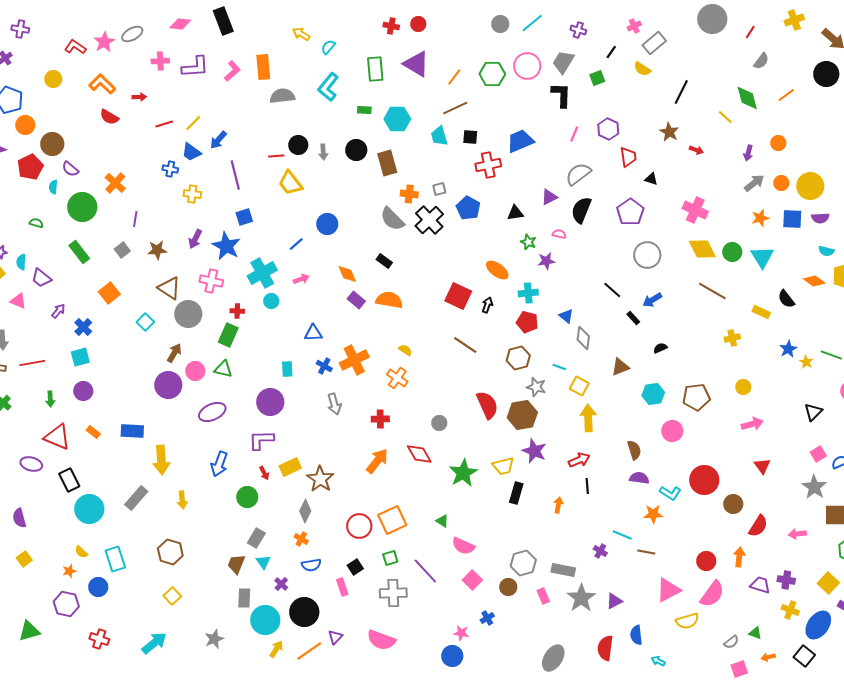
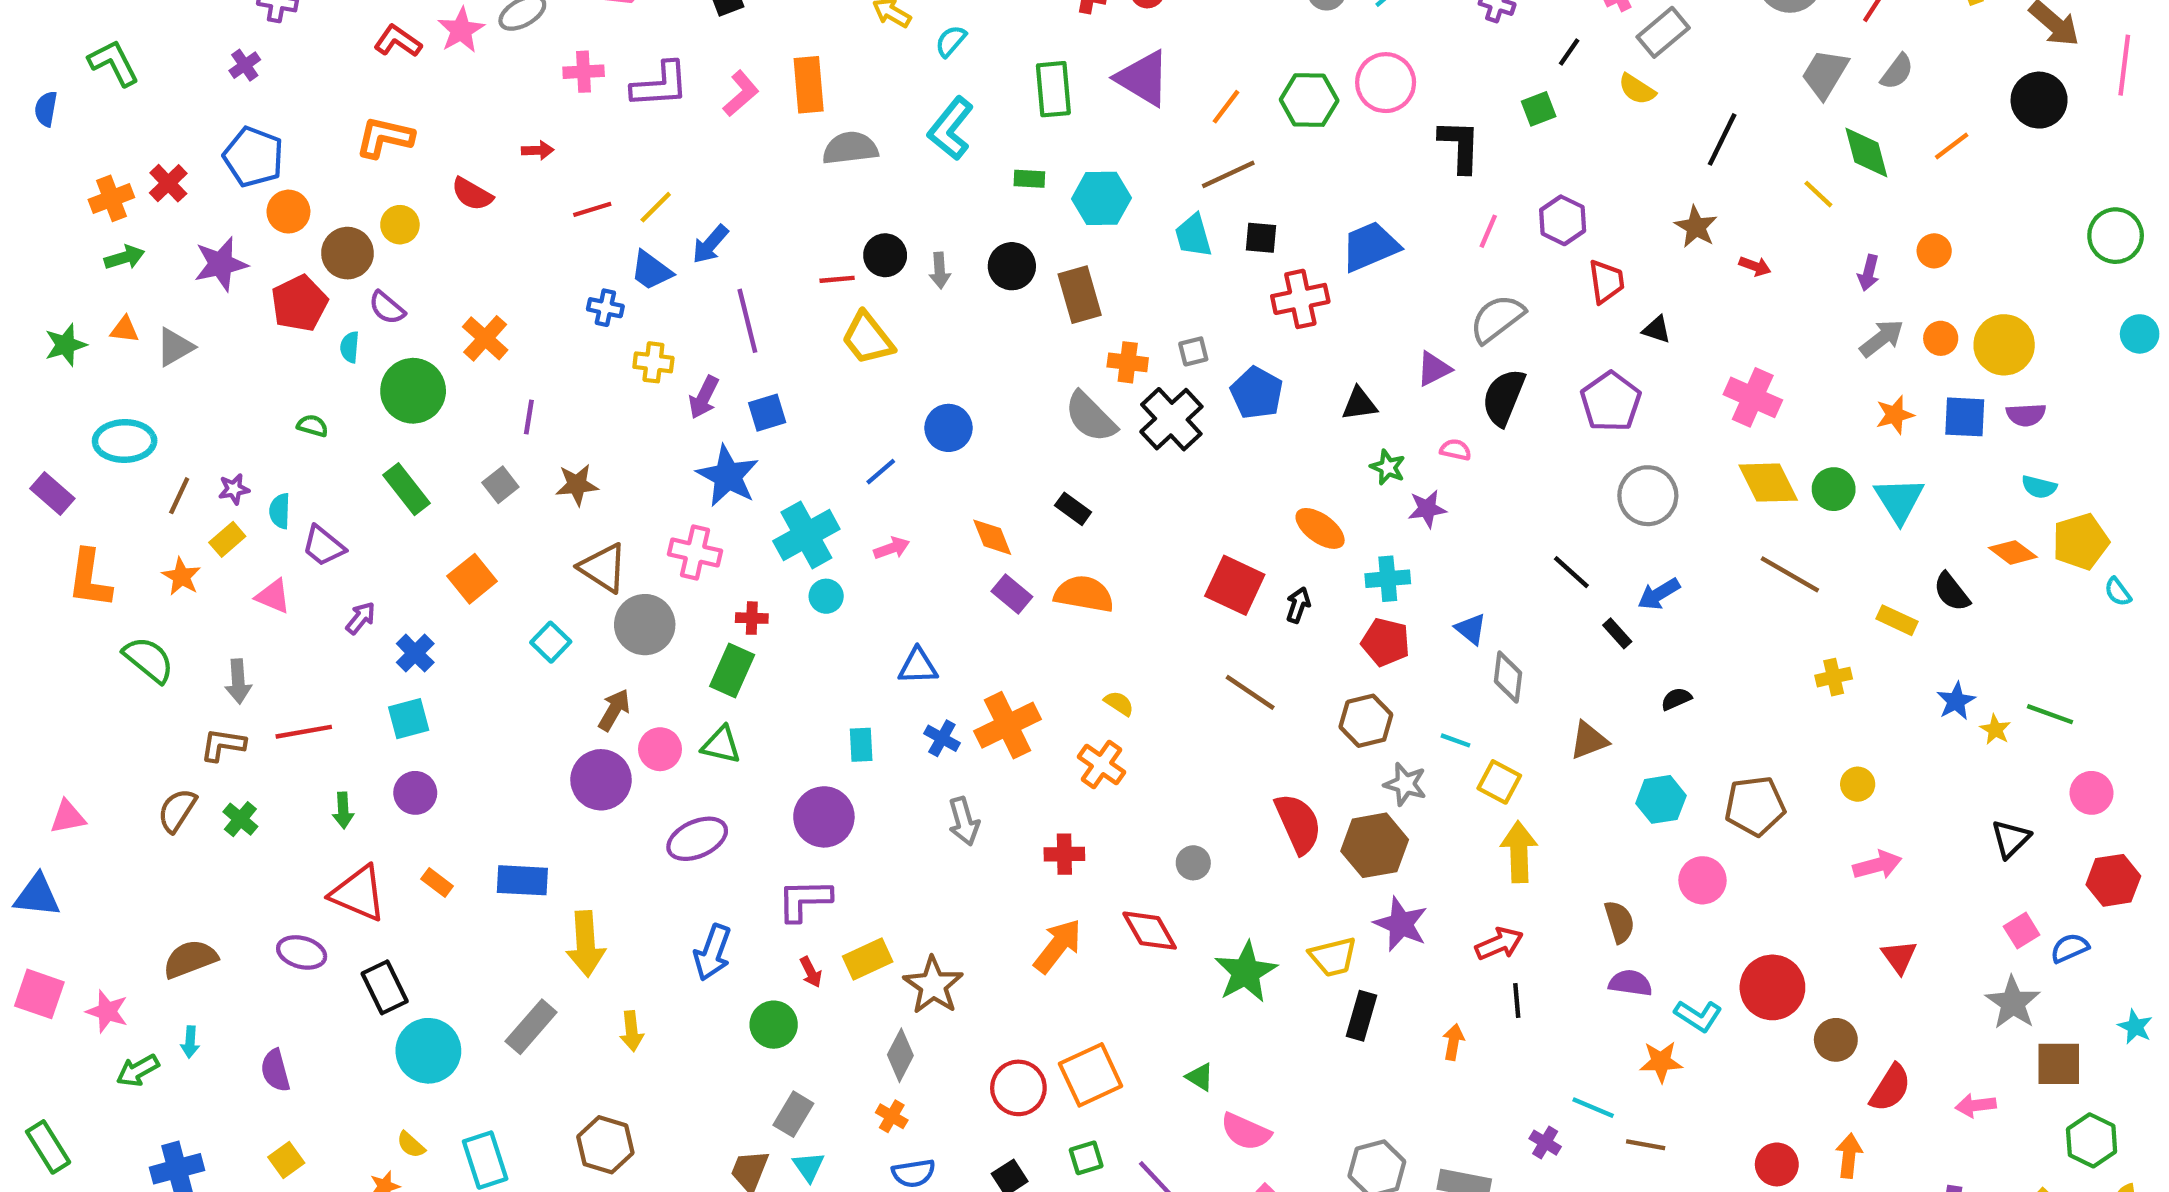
gray trapezoid: (563, 62) -> (1825, 74), moved
yellow circle: (53, 79) -> (400, 225), moved
orange L-shape: (102, 84) -> (385, 137), moved, turned -32
purple arrow: (195, 239) -> (704, 397), moved

